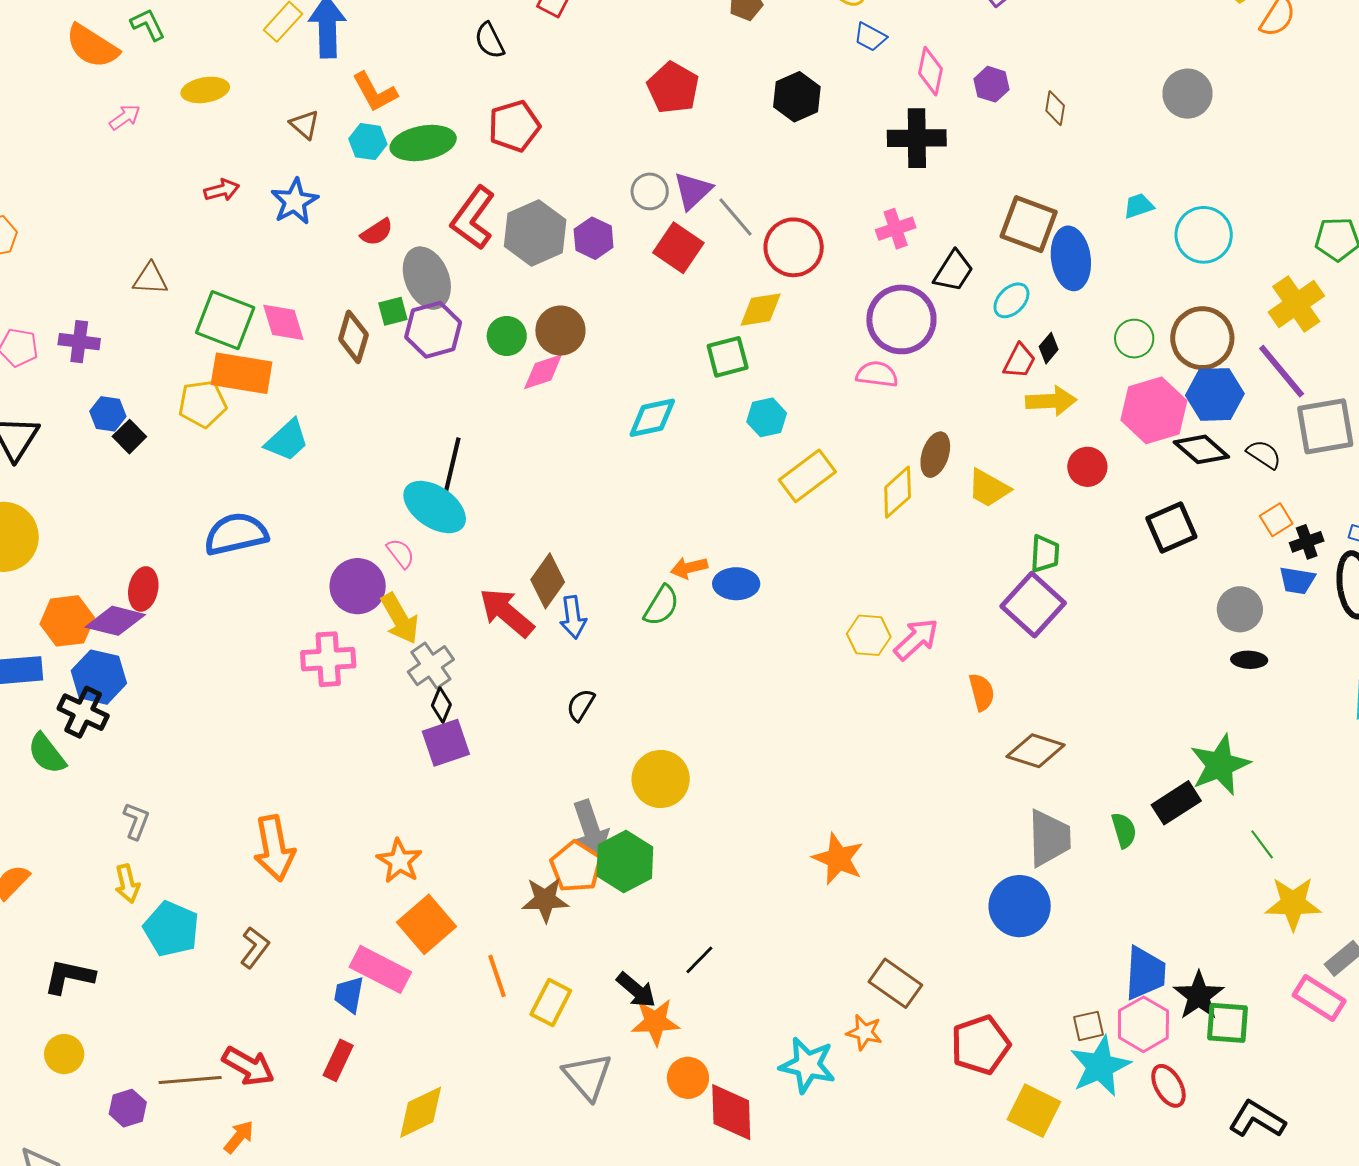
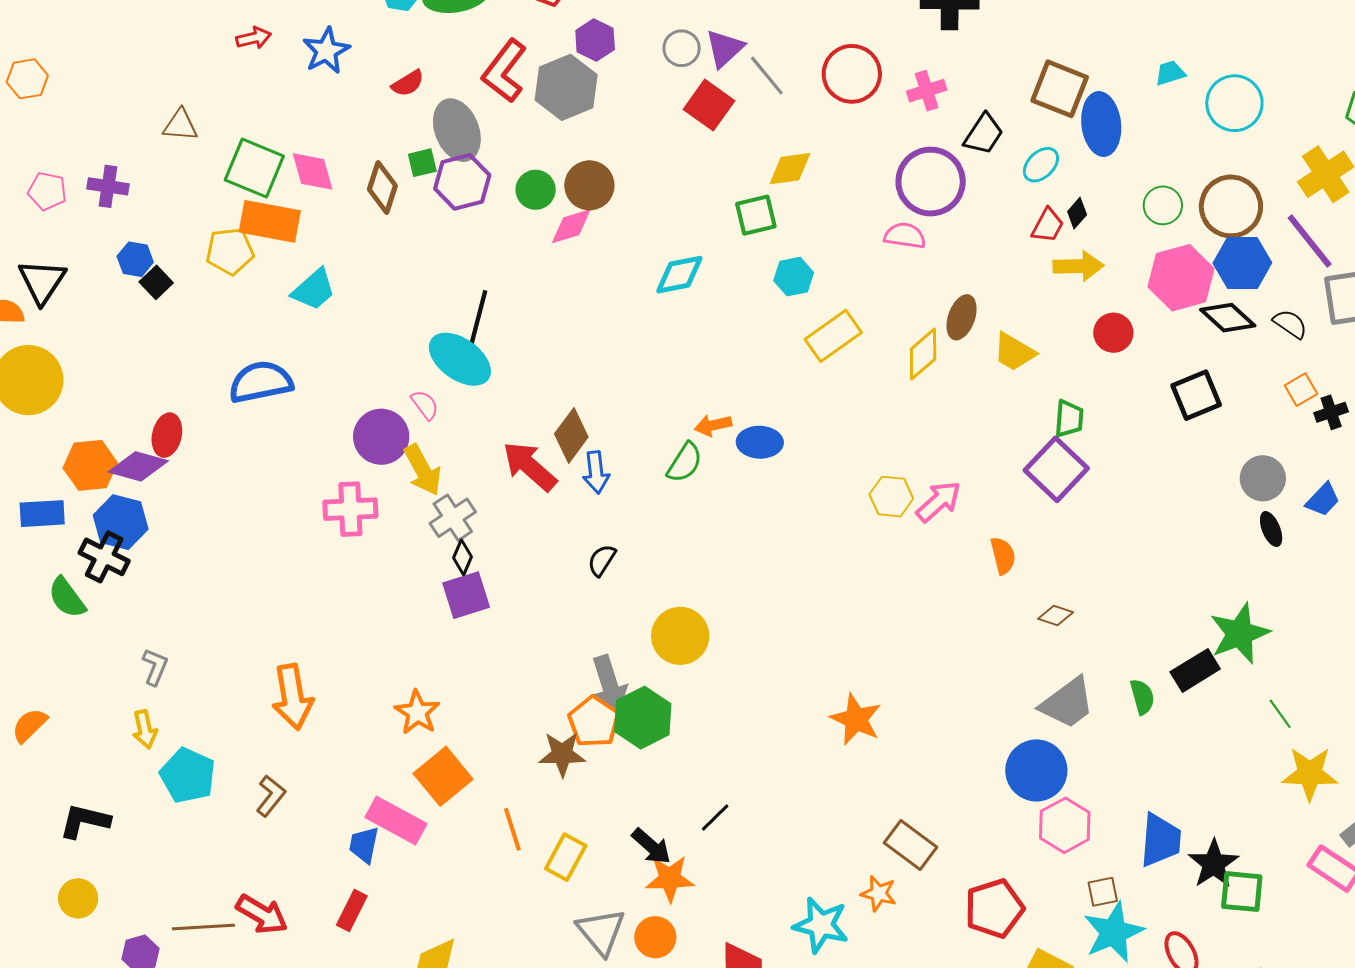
purple hexagon: (594, 238) -> (595, 40), moved
red circle: (794, 247) -> (852, 74), moved
blue trapezoid: (1297, 581) -> (1323, 500), moved, turned -57
black ellipse: (1249, 660) -> (1271, 529), turned 64
brown diamond: (1036, 751) -> (1056, 615), size x0.6
gray trapezoid: (1049, 838) -> (1067, 703), turned 54
pink hexagon: (1143, 1024) -> (1065, 825), moved
orange circle: (688, 1078) -> (655, 937), moved

